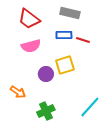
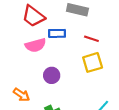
blue rectangle: (64, 35) -> (57, 33), moved
yellow square: (65, 65) -> (93, 62), moved

